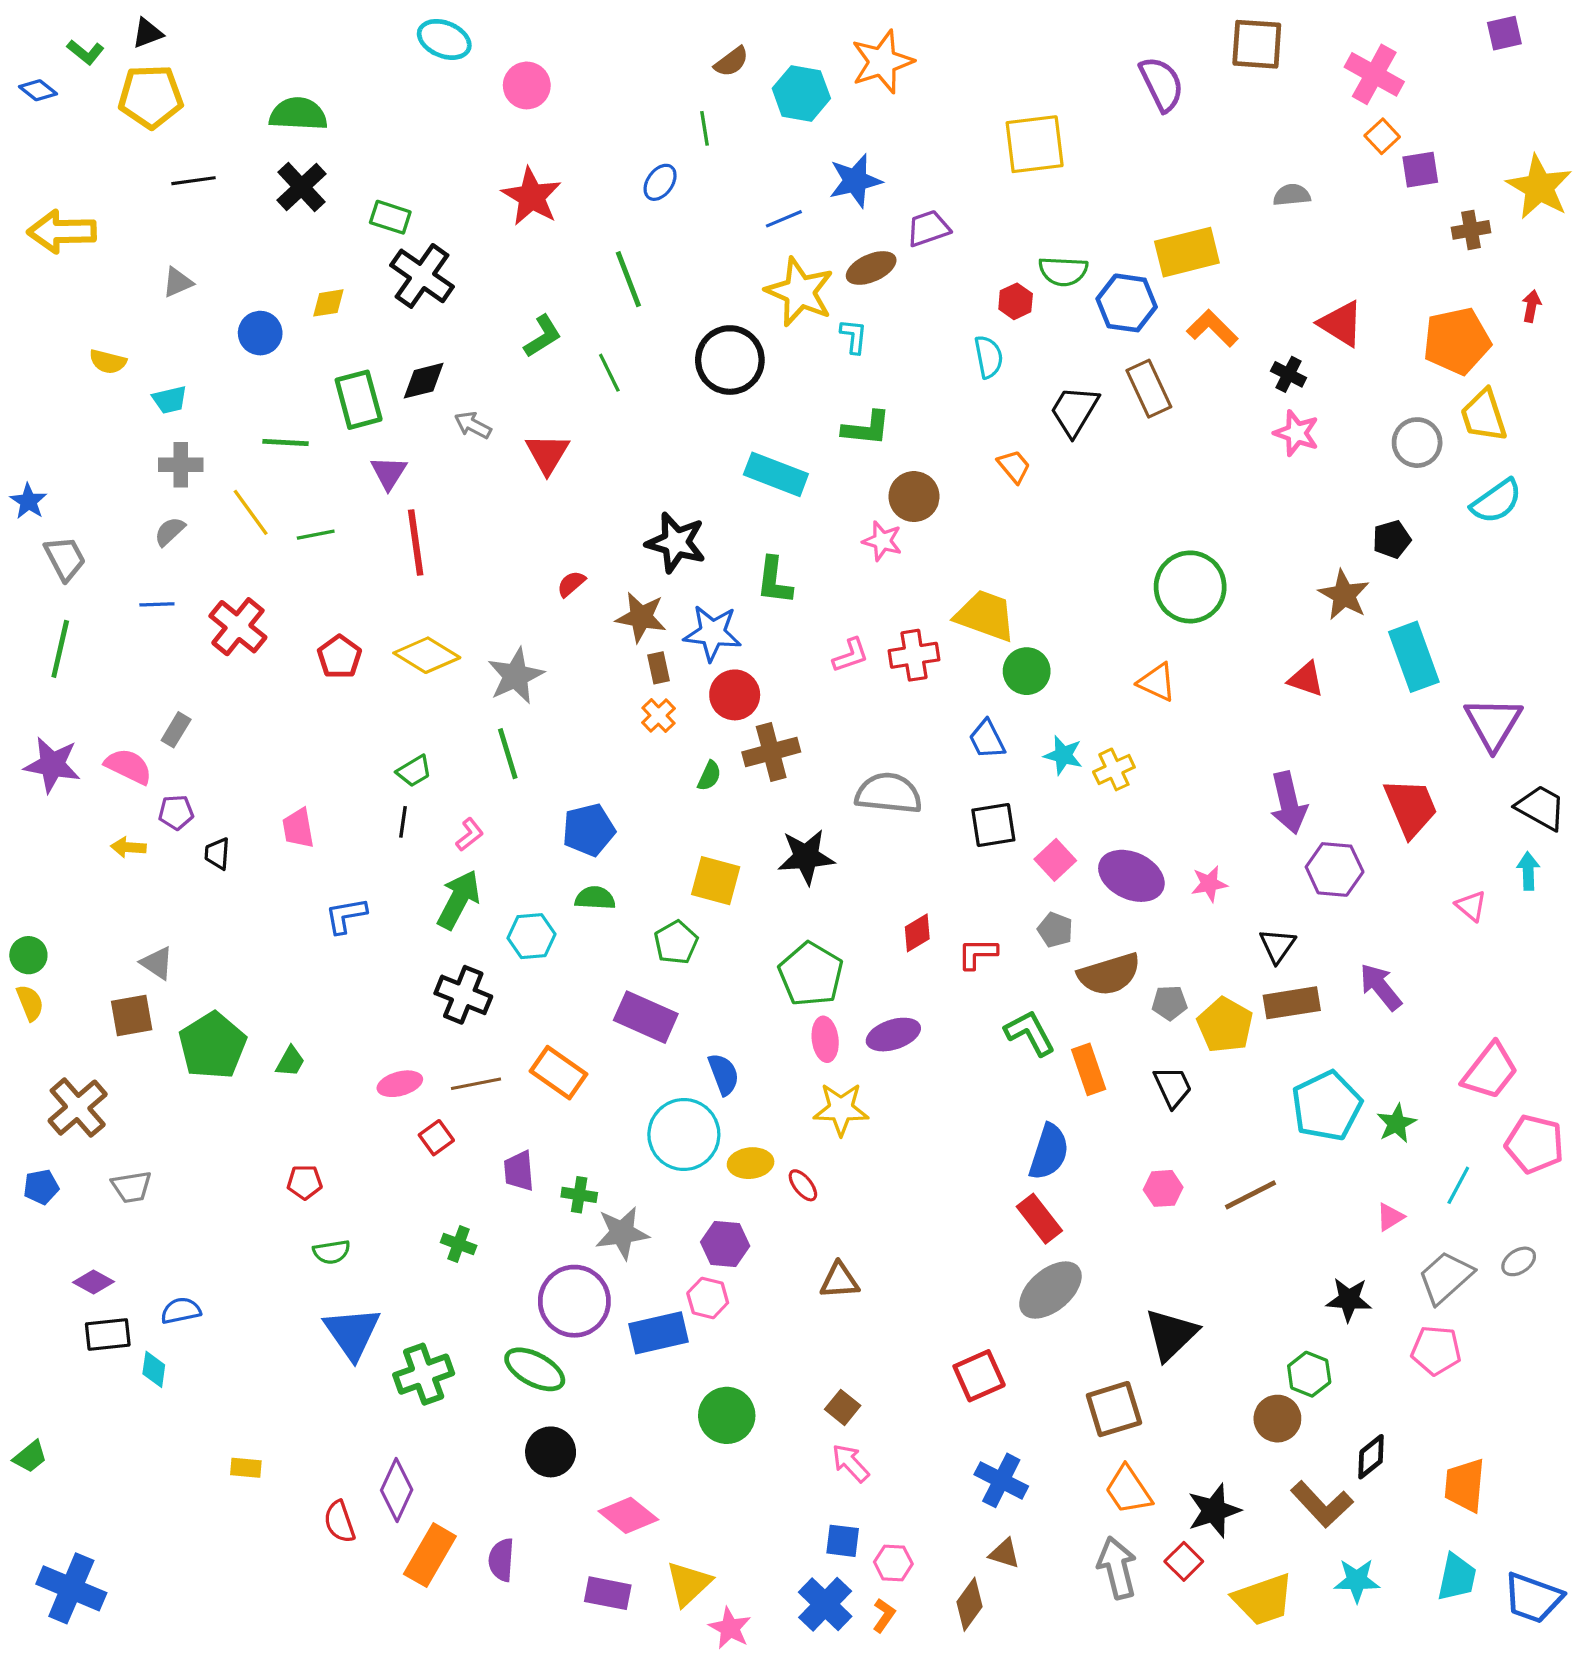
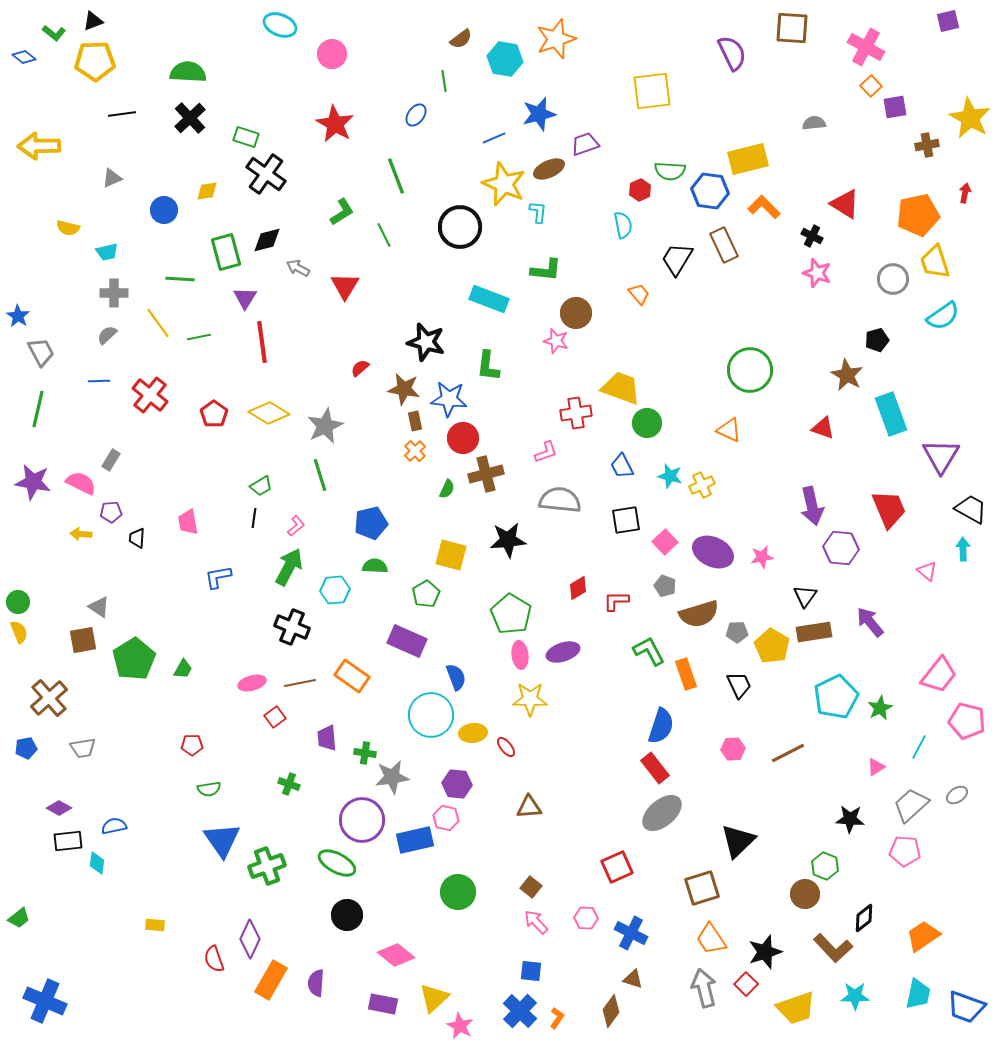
pink L-shape: (851, 655) -> (546, 452), moved
orange trapezoid: (1465, 1485) -> (923, 936), turned 51
pink hexagon: (893, 1563) -> (586, 918), moved

